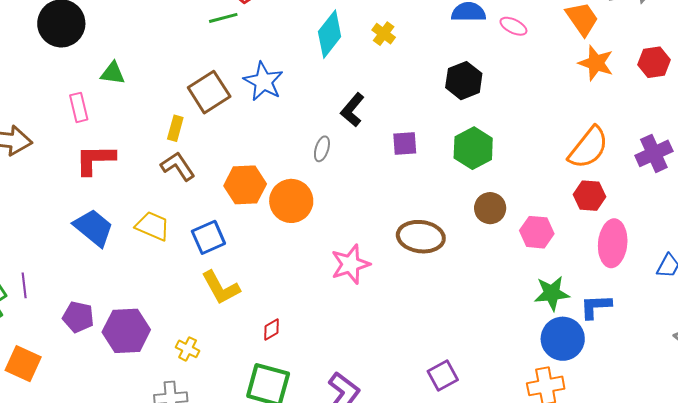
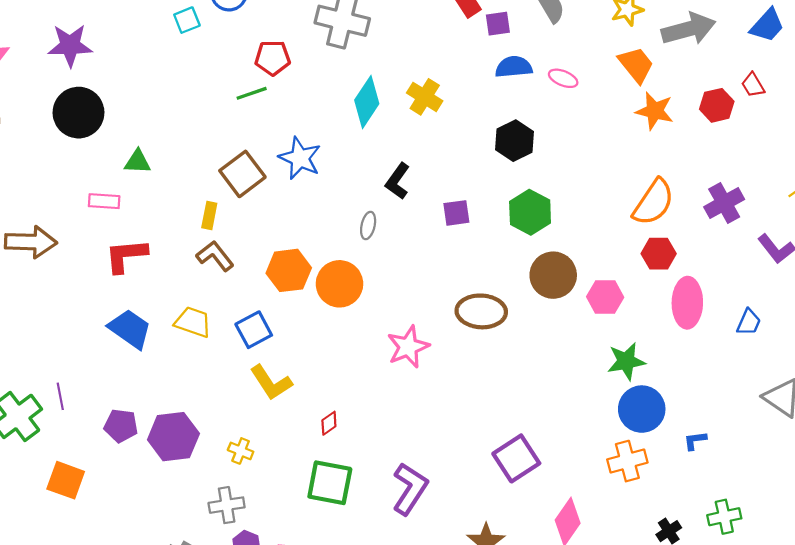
yellow cross: (384, 34) -> (425, 97), size x1.4
pink rectangle: (79, 107) -> (104, 201), turned -68
brown circle: (490, 208) -> (553, 275), size x1.4
blue L-shape: (596, 307) -> (695, 441), moved, size x0.7
purple square: (443, 376) -> (516, 458), size x1.4

